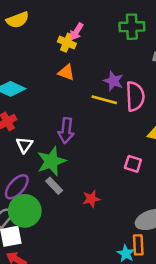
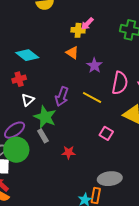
yellow cross: (67, 43) -> (78, 30), turned -32
purple star: (113, 81) -> (94, 65), moved
yellow line: (104, 100) -> (92, 98), moved
green star: (51, 161) -> (45, 117), turned 30

